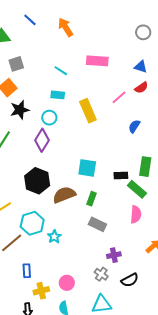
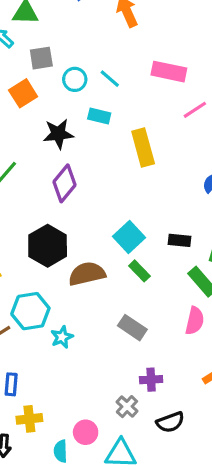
pink line: (119, 97) -> (195, 110), moved
black star: (20, 110) -> (58, 134), moved
cyan circle: (49, 118) -> (75, 79), moved
cyan square: (87, 168) -> (129, 237), turned 30
black rectangle: (121, 175) -> (180, 240), moved
green rectangle: (92, 199) -> (139, 271), moved, turned -72
pink circle: (67, 283) -> (86, 432), moved

